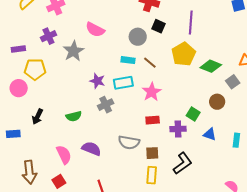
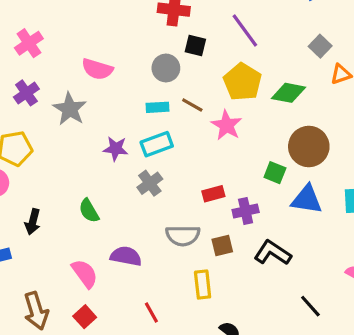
purple line: (191, 23) -> (245, 30), turned -30
gray square: (233, 82) -> (320, 46), moved
pink star: (152, 92) -> (227, 125), moved
brown circle: (217, 102) -> (309, 146), size x1.6
gray cross: (106, 105) -> (150, 183), moved
green semicircle: (74, 116) -> (89, 211), turned 84
purple cross: (178, 129) -> (246, 211), moved
blue triangle: (210, 134) -> (307, 199), size x1.5
black L-shape: (183, 163) -> (273, 253), turned -100
yellow rectangle: (152, 175) -> (203, 284), moved

